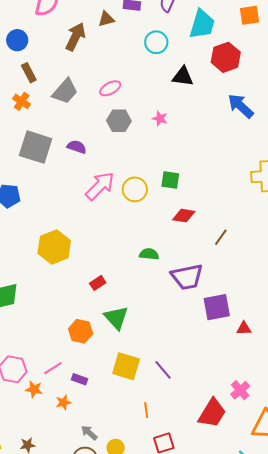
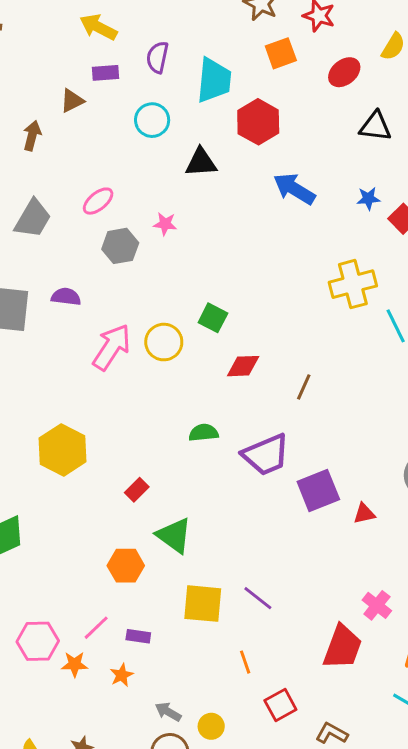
brown arrow: (75, 37) -> (32, 136), size x0.7
pink star: (160, 118) -> (165, 224), moved
green square: (170, 180) -> (213, 318), turned 30

